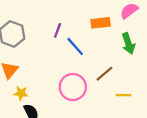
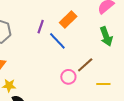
orange rectangle: (101, 23) -> (68, 20), moved, turned -36
pink circle: (73, 87) -> (68, 77), moved, size x0.6

